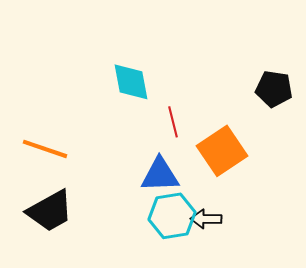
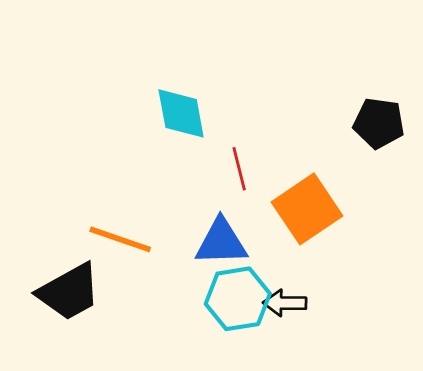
orange line: (45, 149) -> (120, 239), moved

